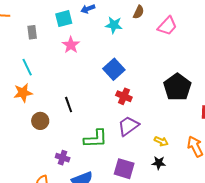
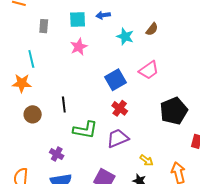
pink trapezoid: (167, 26) -> (149, 70), moved
green L-shape: (96, 139) -> (85, 130), moved
purple cross: (63, 158) -> (57, 154), moved

